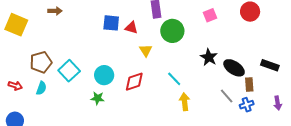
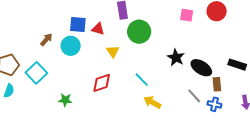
brown arrow: (55, 11) -> (46, 40), moved, turned -48
pink square: (210, 15) -> (187, 15), moved, turned 32
cyan circle: (104, 75) -> (71, 46), moved
yellow arrow: (185, 102) -> (152, 102), turned -54
blue cross: (247, 105) -> (214, 104), turned 32

